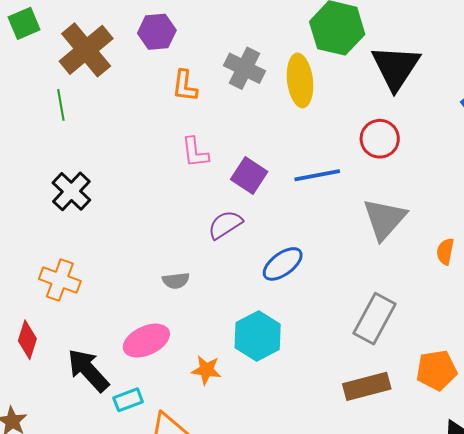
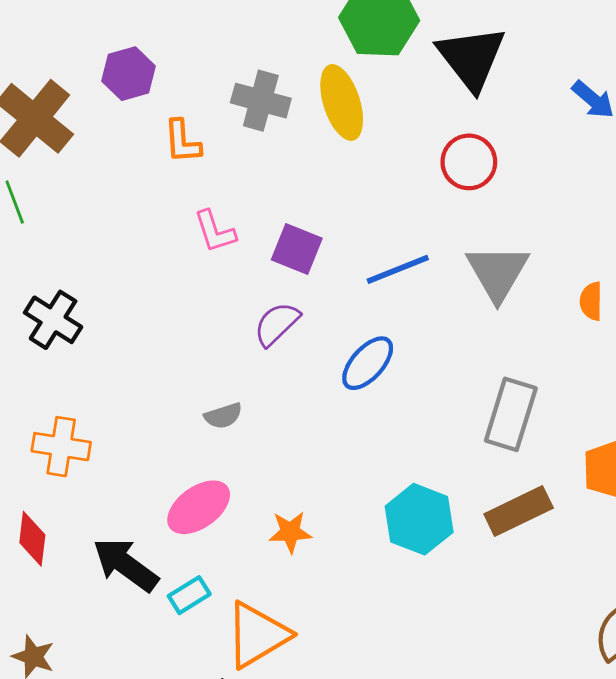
blue line: (317, 175) -> (398, 269), moved
cyan hexagon: (258, 336) -> (419, 519), moved

